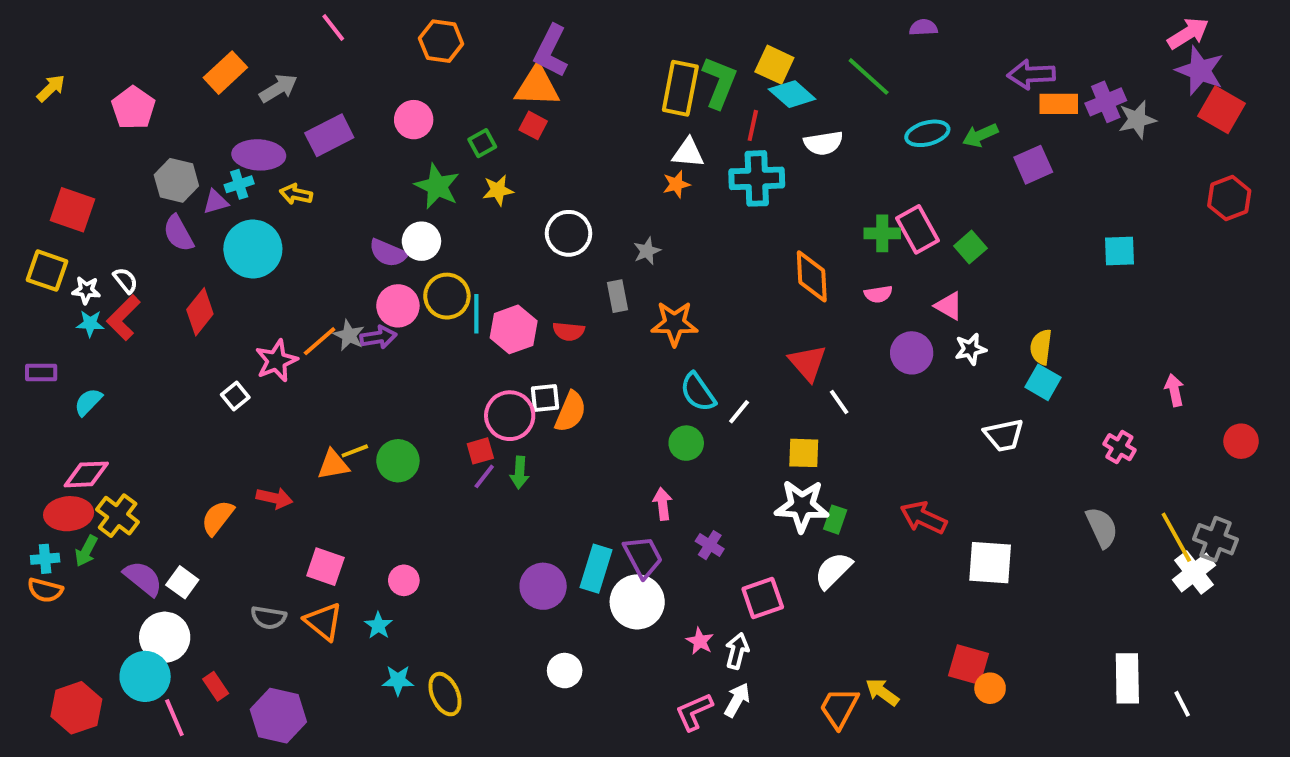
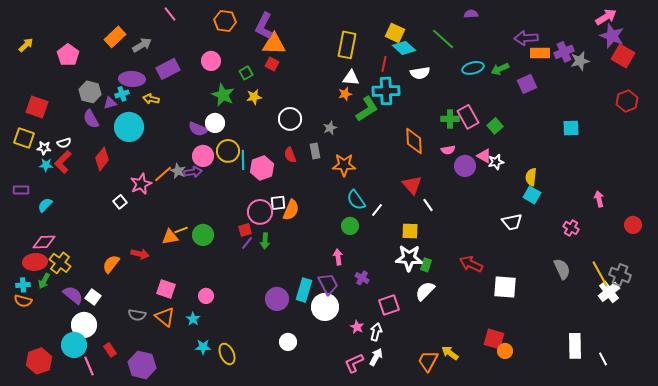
purple L-shape: (551, 51) -> (264, 26), moved
green L-shape: (720, 82) -> (367, 109), moved, turned 36
white semicircle: (125, 280) -> (64, 143), turned 112
red semicircle: (569, 331) -> (290, 155), moved, turned 63
white star: (970, 349) -> (496, 162), moved
purple circle: (912, 353) -> (465, 166), moved

